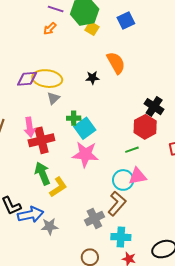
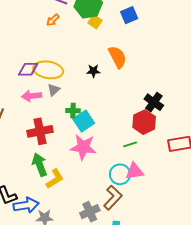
pink arrow: (30, 127) -> (32, 96), moved, turned 90

